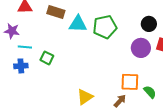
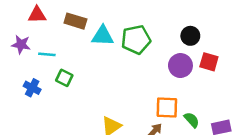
cyan line: (25, 47) -> (47, 54), moved
blue cross: (21, 66) -> (32, 88), turned 32

